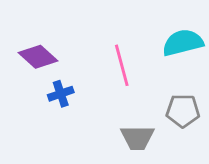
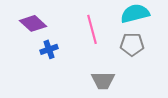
gray pentagon: (183, 111) -> (132, 44), moved

